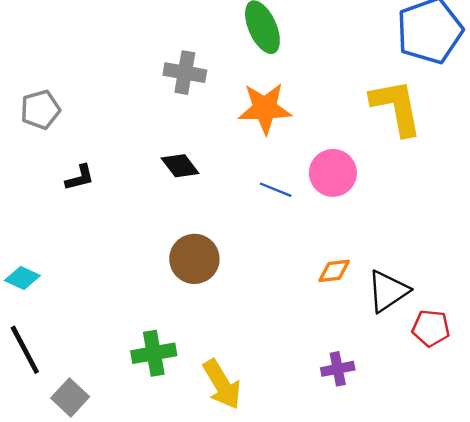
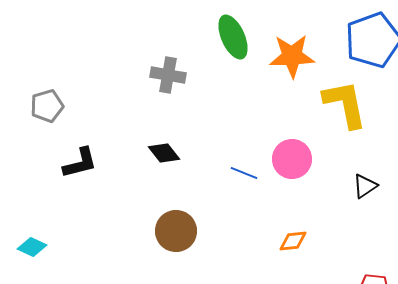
orange star: (265, 108) -> (292, 56), moved
black L-shape: (80, 178) -> (80, 163), size x1.4
black triangle: (388, 291) -> (365, 186), moved, size x0.7

